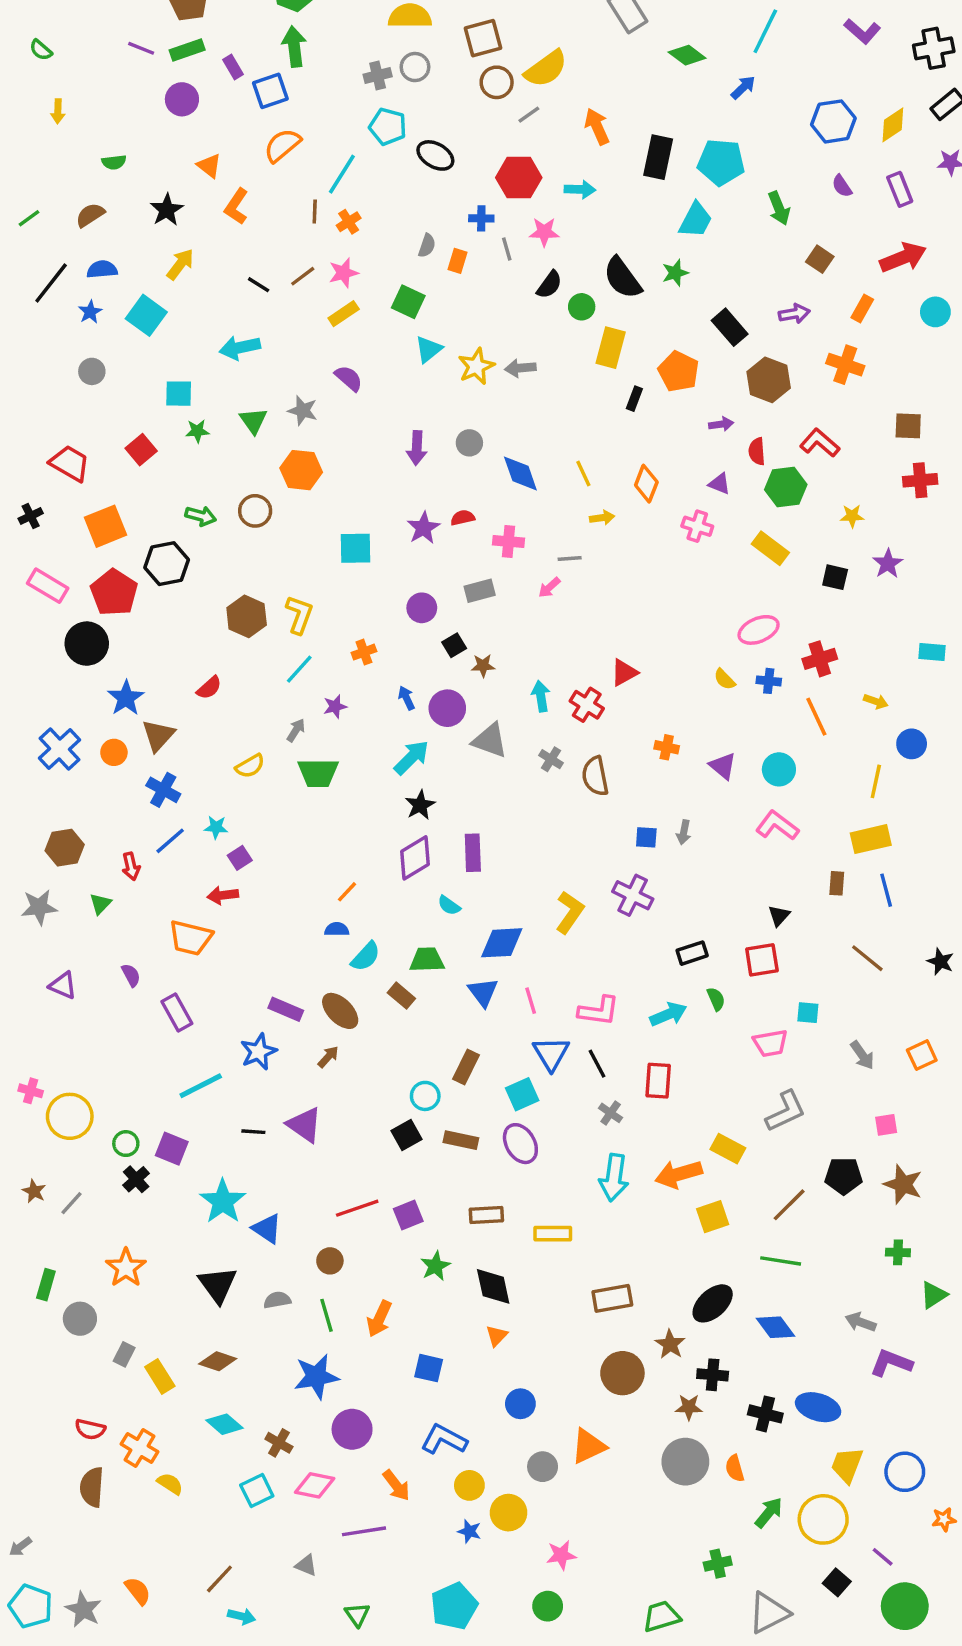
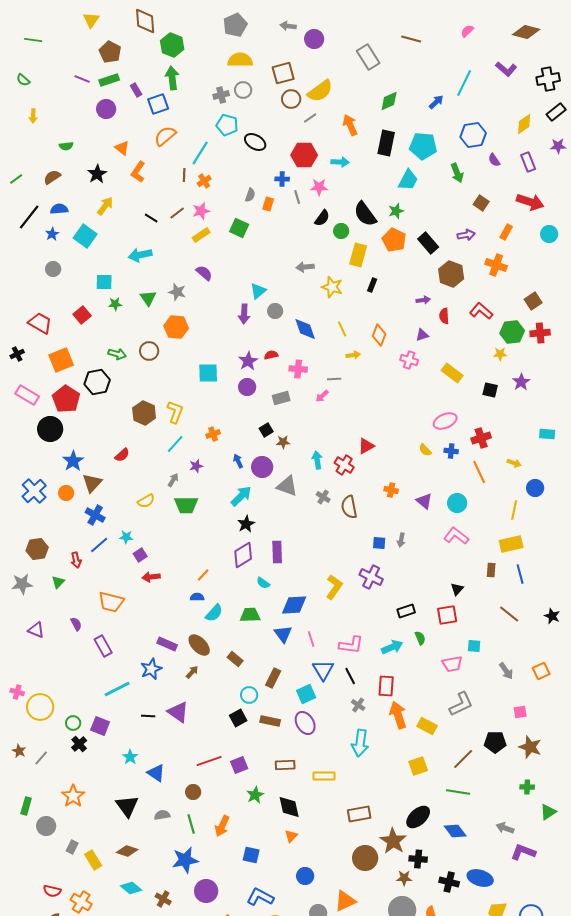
cyan line: (765, 31) -> (464, 83), moved
green diamond: (687, 55) -> (389, 101), moved, turned -60
blue hexagon: (833, 121) -> (473, 135), moved
red arrow: (903, 257) -> (530, 202), turned 40
cyan triangle: (429, 349) -> (258, 291), moved
yellow star: (476, 366) -> (332, 287), moved, turned -30
orange pentagon: (679, 371) -> (394, 240), moved
brown square: (908, 426) -> (533, 301), turned -36
purple triangle: (719, 484) -> (422, 335), turned -40
green hexagon: (786, 487) -> (512, 332), moved
purple circle: (422, 608) -> (247, 387), moved
red arrow: (223, 895) -> (151, 577), moved
brown rectangle: (401, 996) -> (235, 659), moved
orange arrow: (679, 1174) -> (398, 715), moved, turned 88
cyan star: (223, 1201) -> (130, 757), size x0.6
brown star: (670, 1344) -> (393, 841), size x1.5

